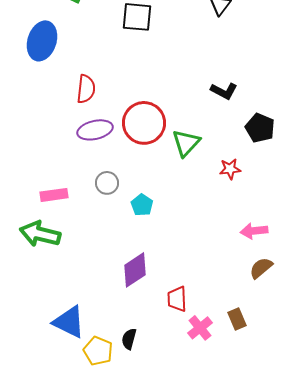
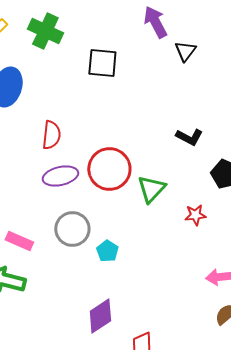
gray circle: (107, 183) -> (72, 229), size x1.5
pink rectangle: (54, 195) -> (19, 241), turned 32

